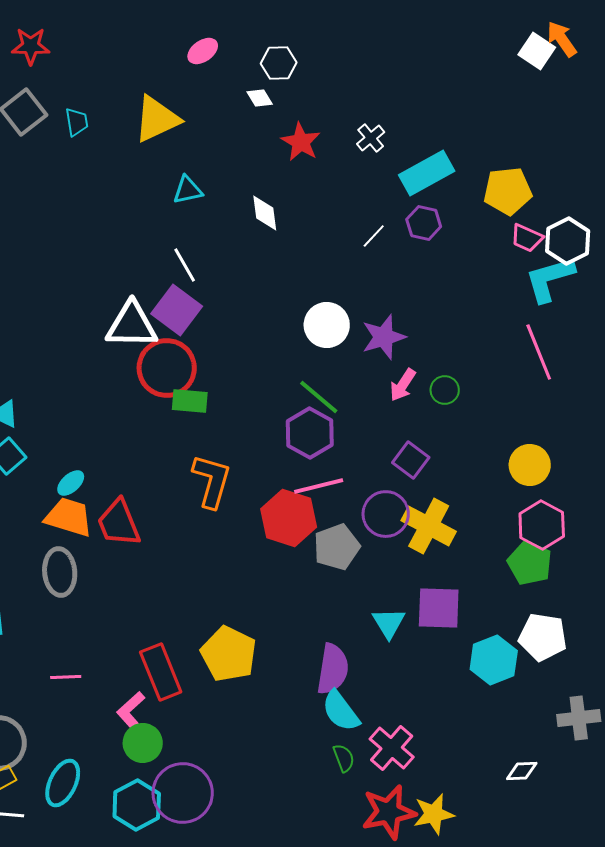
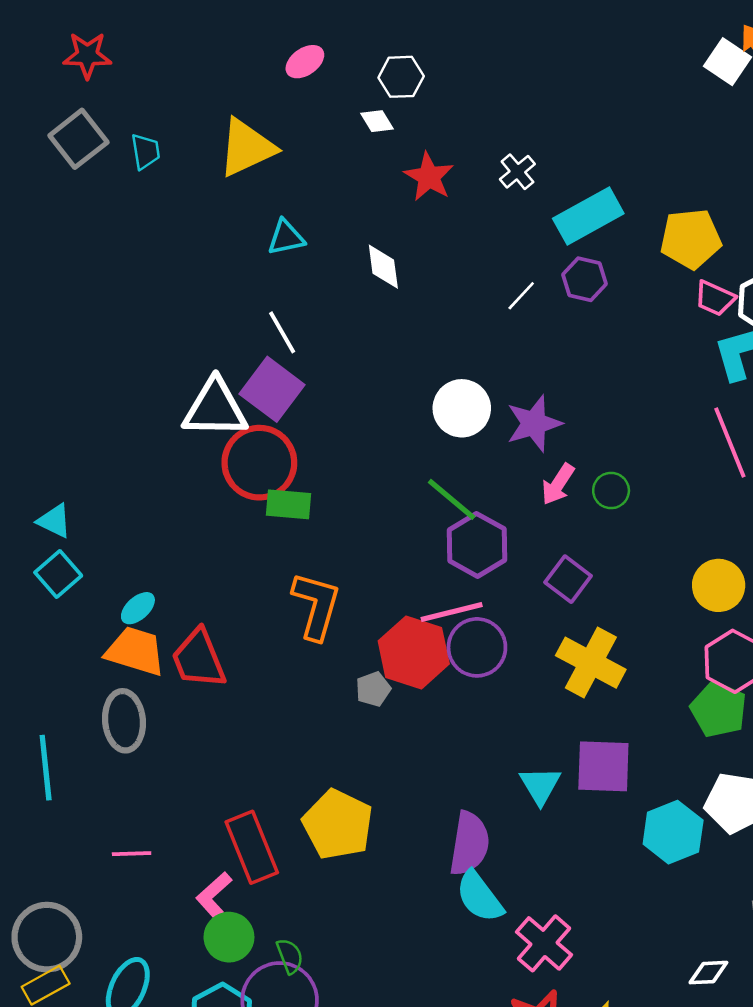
purple hexagon: (310, 433) -> (477, 545), moved
purple circle: (386, 514) -> (477, 647), moved
gray pentagon: (337, 547) -> (373, 689), moved, size x0.6
green semicircle: (344, 758) -> (290, 956), moved

